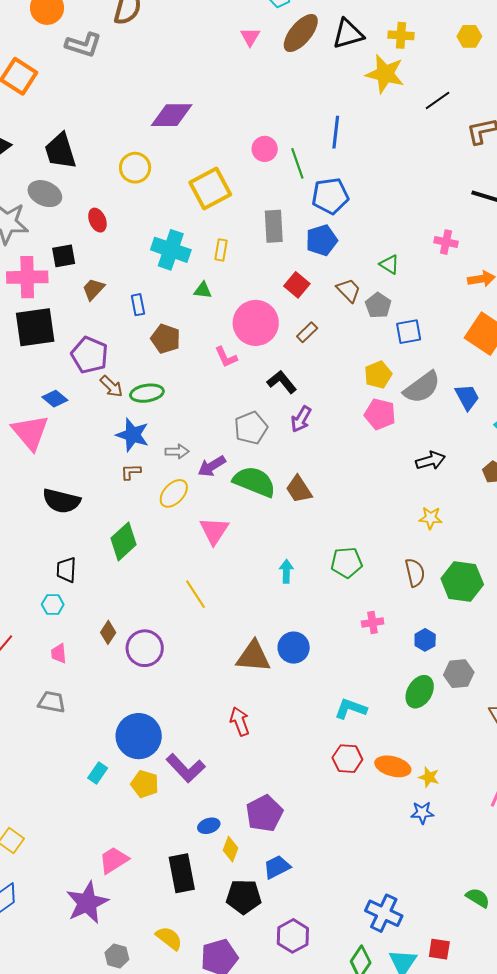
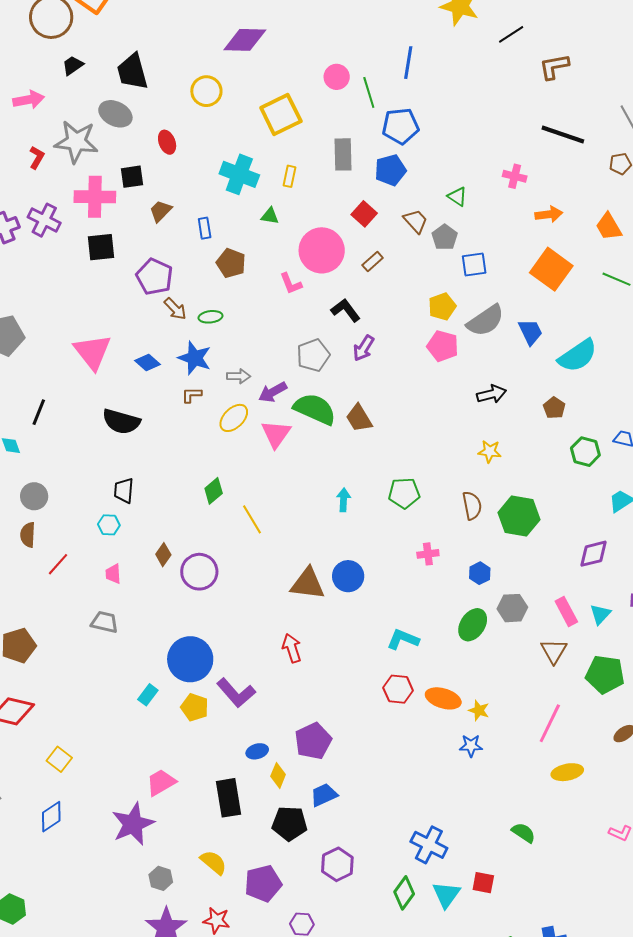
black square: (35, 327) -> (101, 247), size x0.7
green ellipse: (147, 393) -> (210, 317), size x0.7
blue diamond: (55, 399) -> (148, 363), moved
pink triangle: (214, 531) -> (276, 434), moved
green diamond: (124, 541) -> (214, 491), moved, size x0.7

